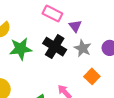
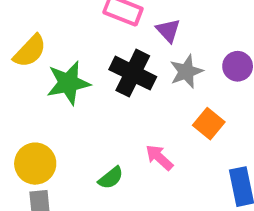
gray star: (83, 48) -> (186, 71), turned 30

